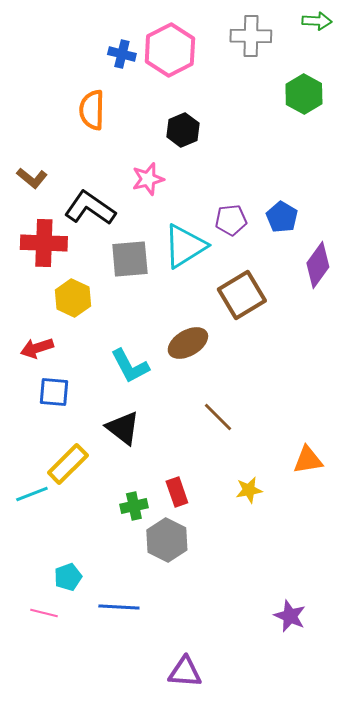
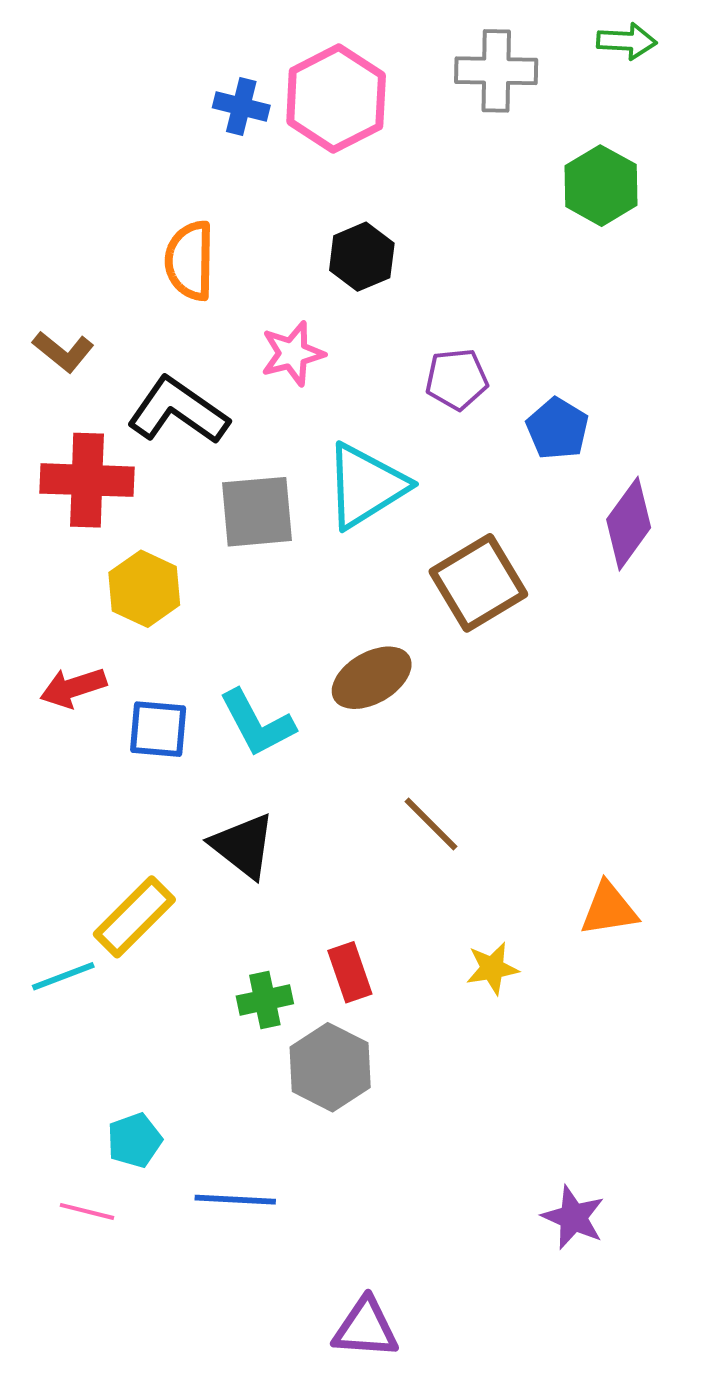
orange semicircle: (92, 110) -> (190, 261), moved
purple pentagon: (231, 220) -> (457, 379), moved
blue square: (54, 392) -> (158, 729), moved

